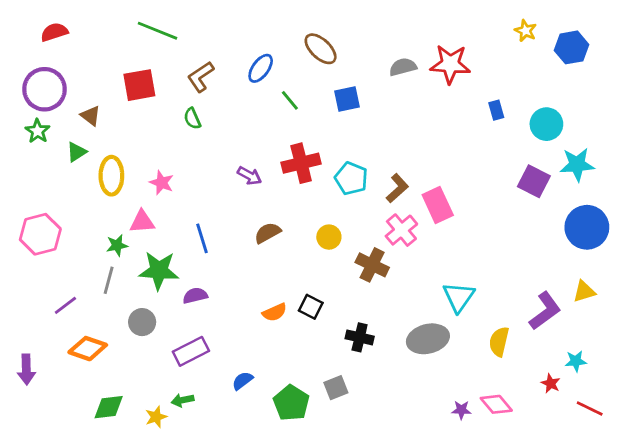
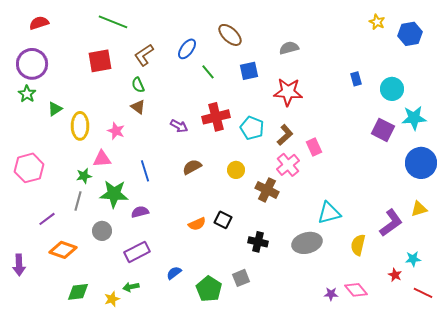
red star: (450, 64) -> (288, 92), moved
brown triangle: (91, 116) -> (138, 107), moved
pink rectangle: (438, 205) -> (314, 147), size x0.7
cyan triangle: (459, 297) -> (329, 213), turned 40

